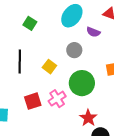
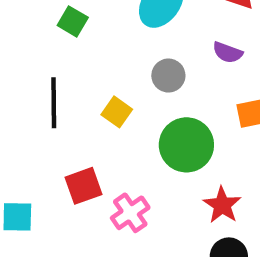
purple semicircle: (93, 32) -> (228, 52), moved
pink cross: (57, 99) -> (130, 213), moved
red star: (88, 118) -> (222, 205), moved

